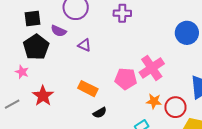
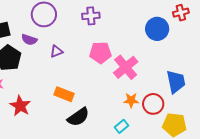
purple triangle: (84, 45) -> (56, 51), turned -40
pink pentagon: (126, 79) -> (100, 53), moved
black semicircle: (100, 113) -> (78, 117), size x1.6

